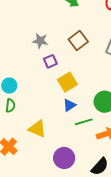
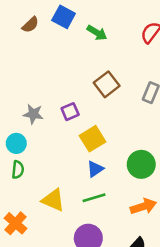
gray star: (40, 41) -> (33, 114), moved
green line: (84, 122) -> (94, 198), moved

